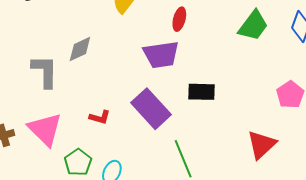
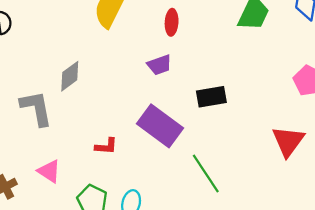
purple trapezoid: (161, 55) -> (159, 65), size x0.6
pink triangle: (45, 129) -> (49, 171), size x0.6

